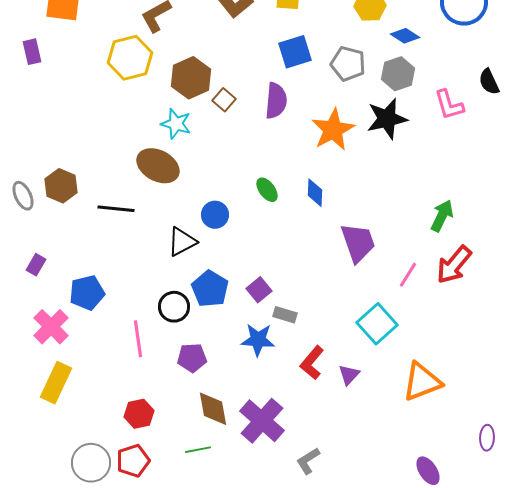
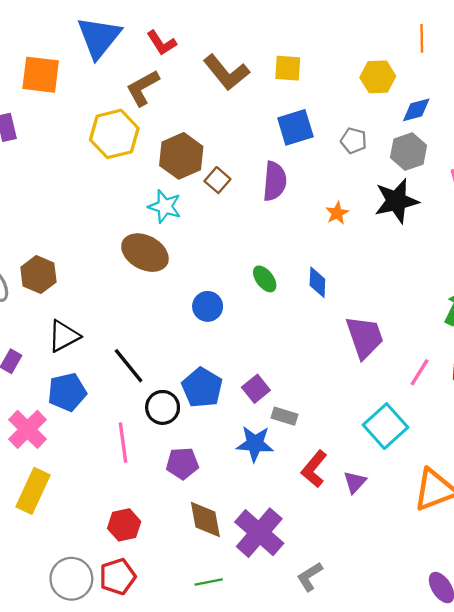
blue diamond: (405, 36) -> (416, 110), turned -48
gray pentagon: (348, 64) -> (354, 141), size x0.7
orange star: (333, 130) -> (337, 213), size x0.5
black line: (116, 209) -> (129, 366), moved, turned 45
black triangle: (182, 242) -> (64, 336), moved
green line: (198, 450) -> (209, 582), moved

